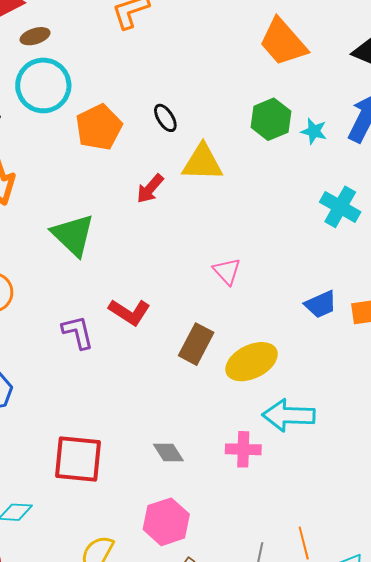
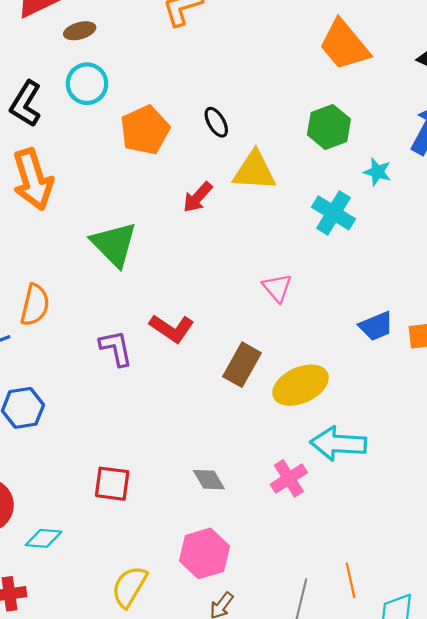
cyan circle: (43, 85) -> (87, 84), size x0.7
cyan star: (314, 131) -> (377, 172), moved
cyan cross: (340, 207) -> (334, 213), moved
pink cross: (243, 449) -> (289, 478), turned -36
red square: (78, 459) -> (112, 484), size x0.7

